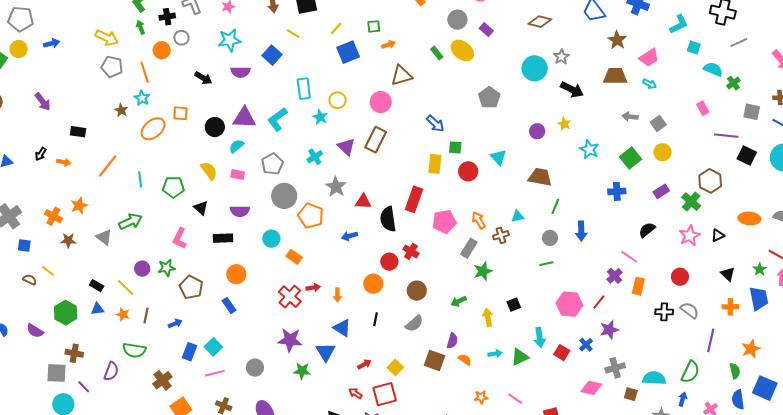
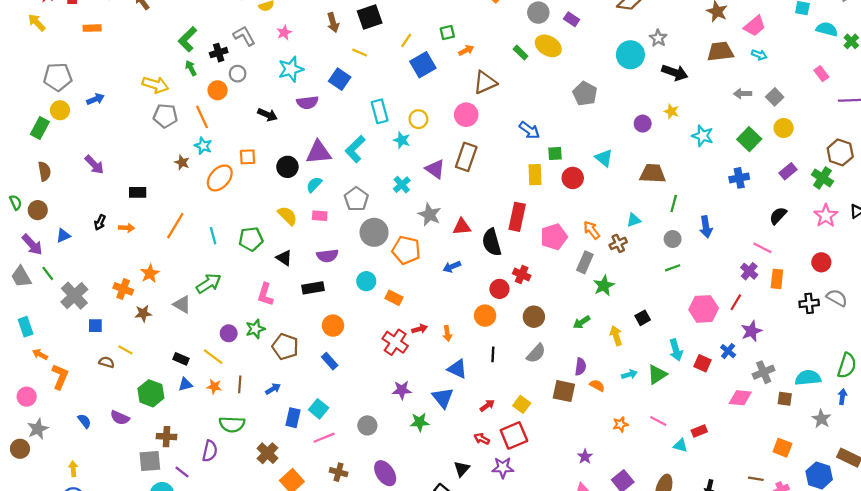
purple star: (290, 340) -> (402, 390), size x0.7

